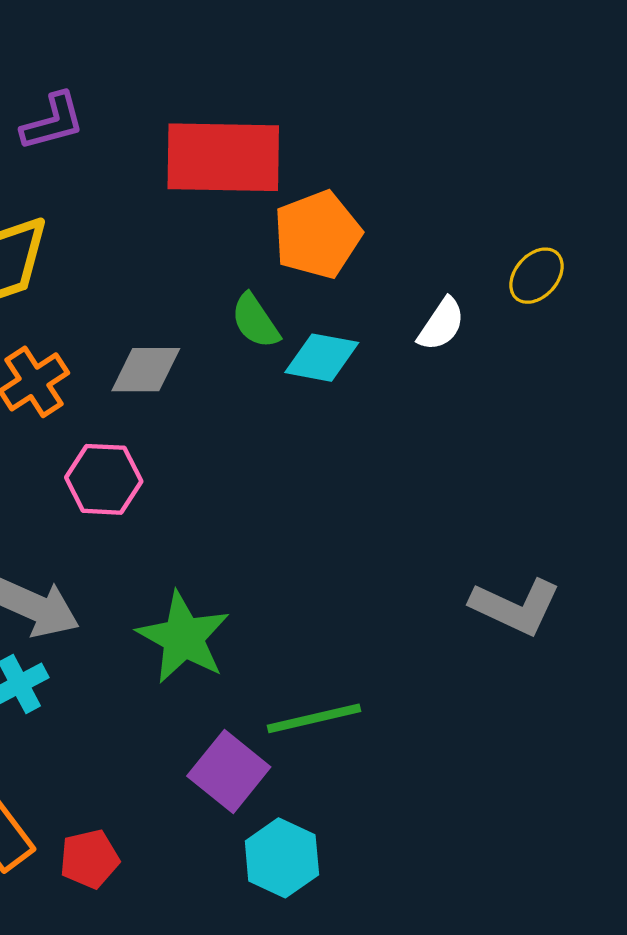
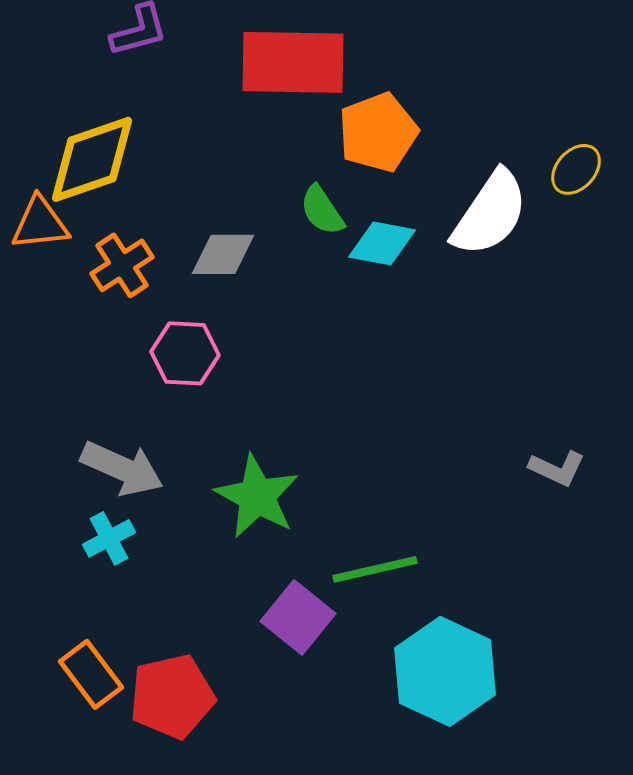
white semicircle: (441, 324) -> (490, 213), size x1.8
gray L-shape: (515, 607) -> (557, 468), size x0.7
cyan hexagon: (282, 858) -> (445, 671), moved, size x1.5
red pentagon: (89, 859) -> (172, 696), size x1.6

